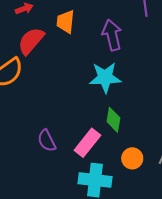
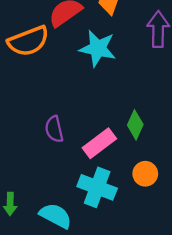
cyan star: (105, 77) -> (98, 48), moved

